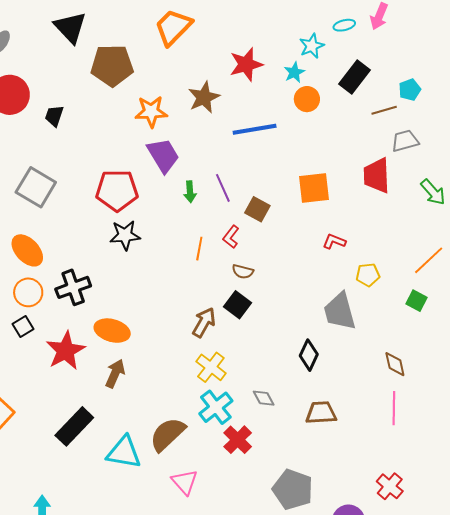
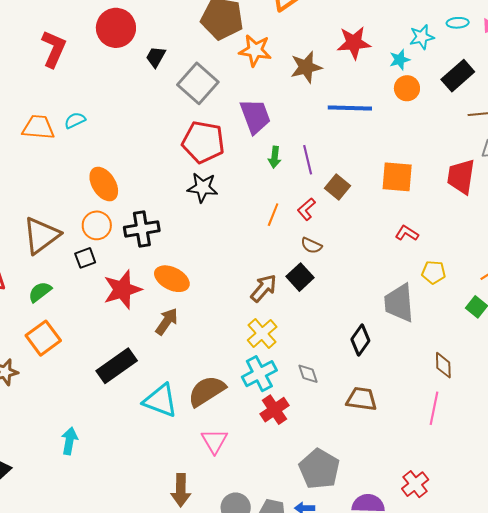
orange star: (151, 112) -> (255, 50), moved
gray square: (36, 187) -> (198, 83), moved

